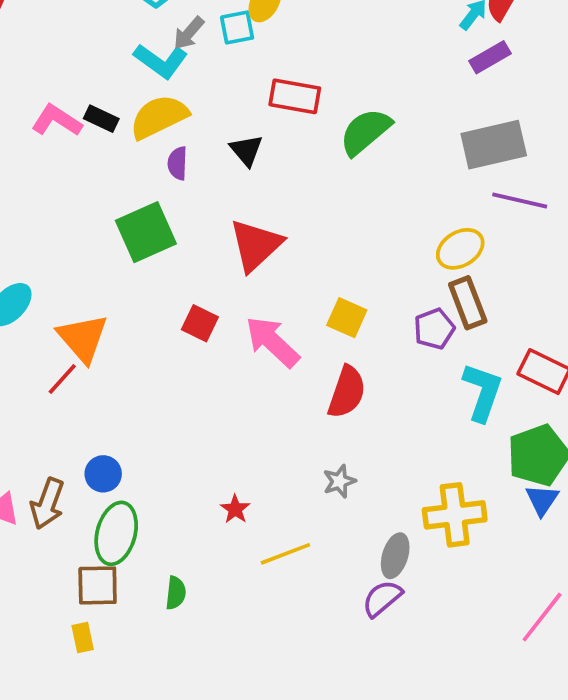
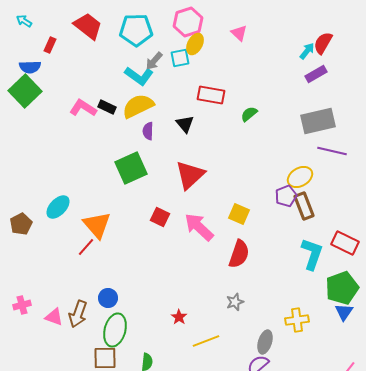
green semicircle: (365, 132) -> (249, 114), size x0.6
purple pentagon: (434, 329) -> (286, 196), moved
yellow cross: (455, 515) -> (297, 320), size x0.7

